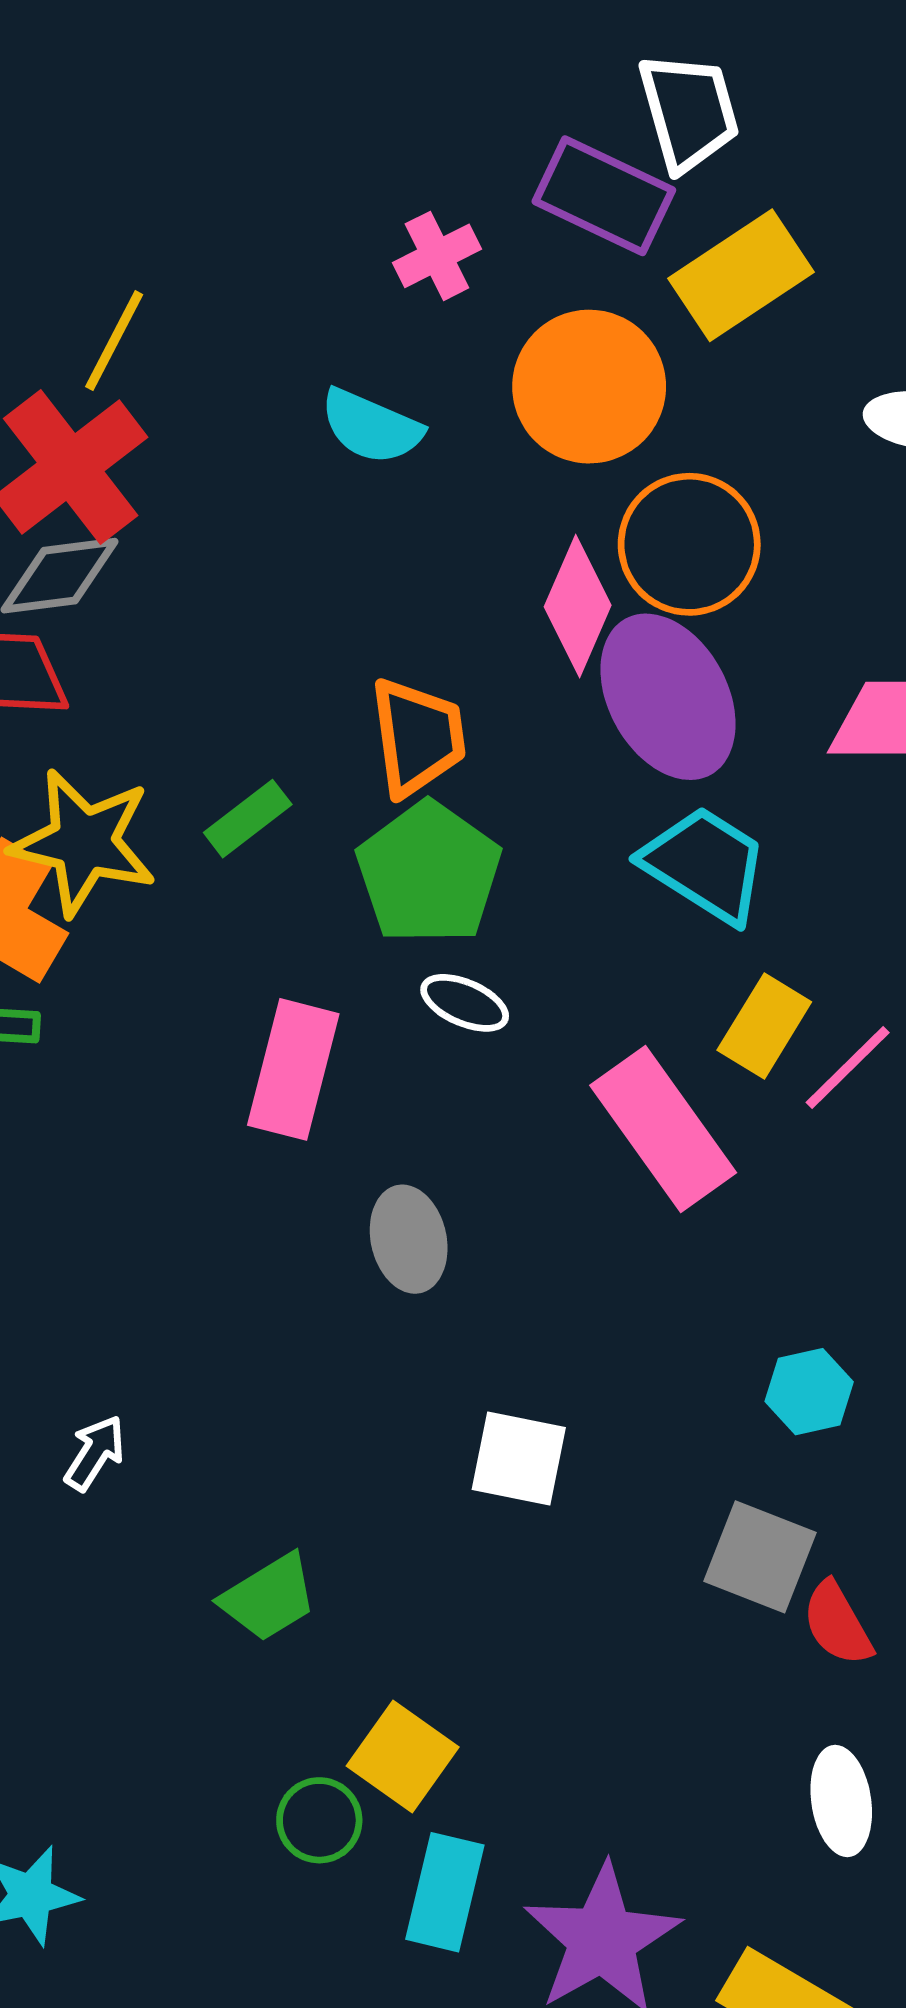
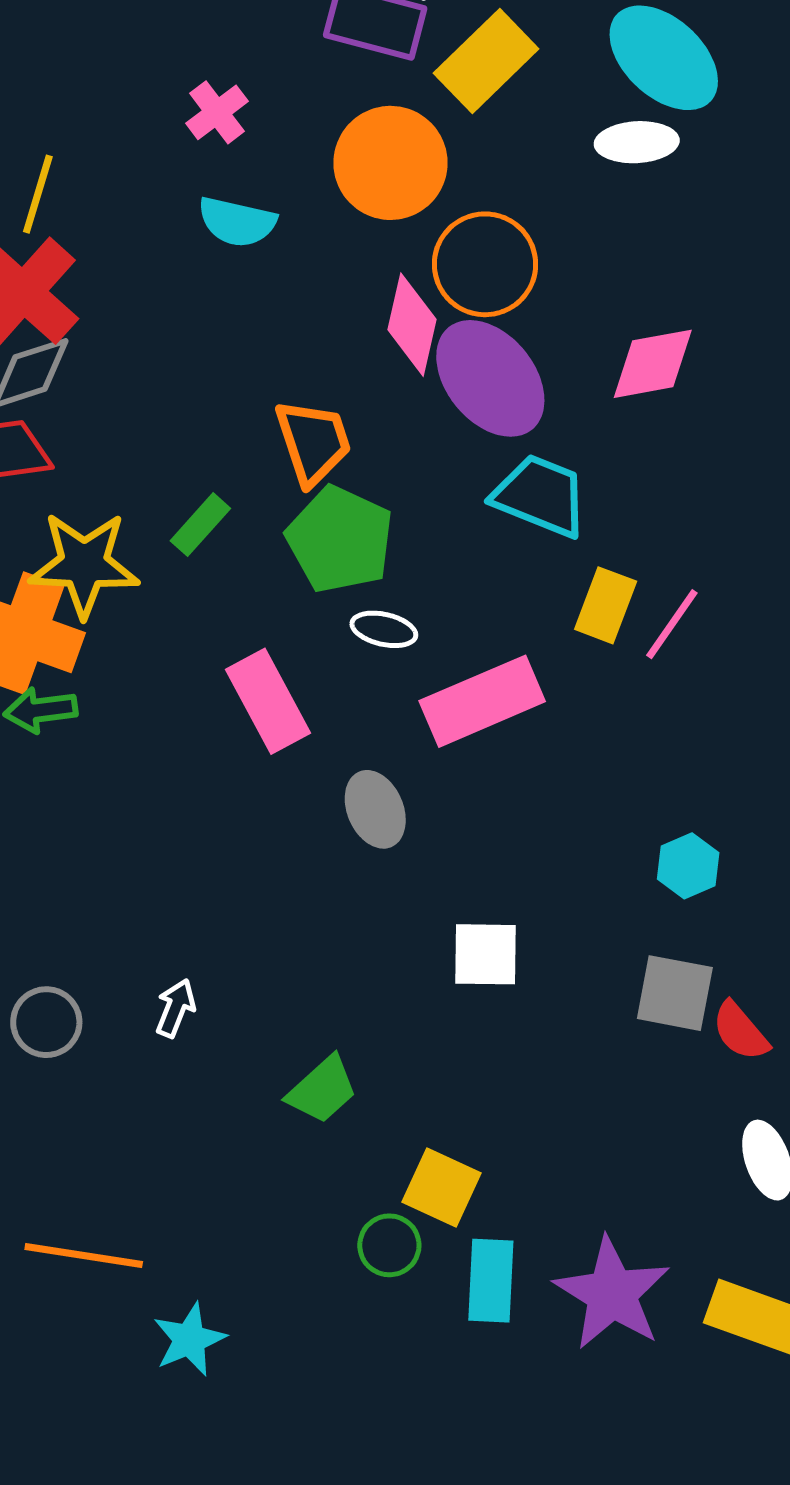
pink cross: (437, 256) -> (217, 112), moved
pink rectangle: (293, 1069) -> (268, 701), turned -32
pink rectangle: (663, 1129) -> (482, 701), moved, turned -67

